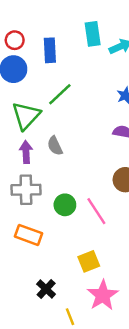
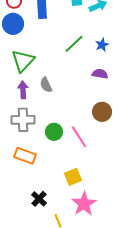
green line: (60, 94) -> (74, 44), moved

